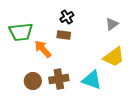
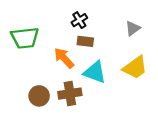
brown rectangle: (64, 35) -> (85, 41), moved
orange arrow: (43, 49) -> (64, 58), moved
cyan triangle: (92, 80) -> (95, 72), moved

